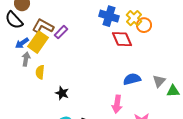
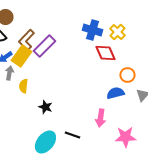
orange circle: (144, 25) -> (127, 75), moved
brown L-shape: (43, 26) -> (26, 40), turned -75
purple rectangle: (61, 32) -> (44, 46), size x1.6

